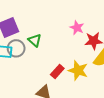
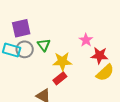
yellow star: (78, 70) -> (62, 61), moved, turned -30

